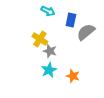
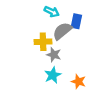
gray semicircle: (86, 32) -> (62, 31), moved
yellow cross: (40, 39) -> (43, 42), turned -35

